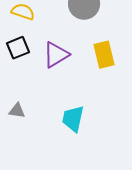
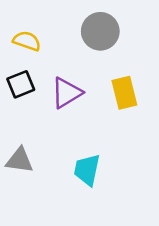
gray triangle: (17, 111) -> (20, 160), size x1.4

